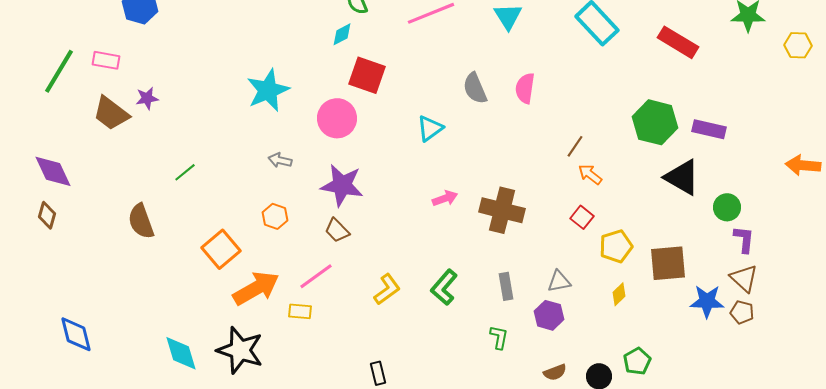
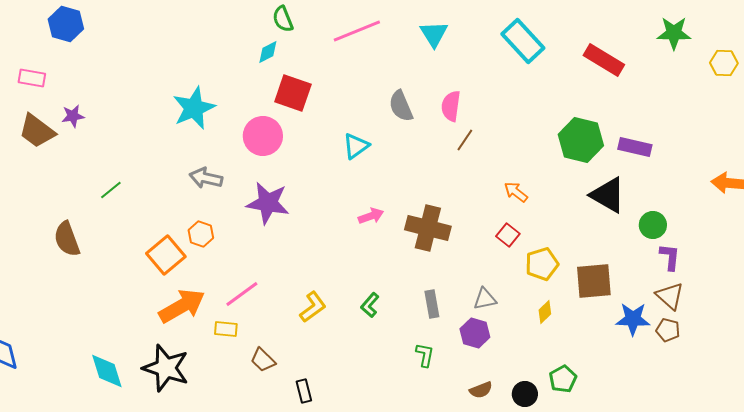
brown line: (575, 146) -> (465, 140), moved
gray arrow: (280, 160) -> (206, 178), size x1.4
brown trapezoid: (337, 230) -> (263, 360), moved
orange square: (221, 249) -> (166, 255), moved
green L-shape: (444, 287) -> (370, 305), size x0.7

